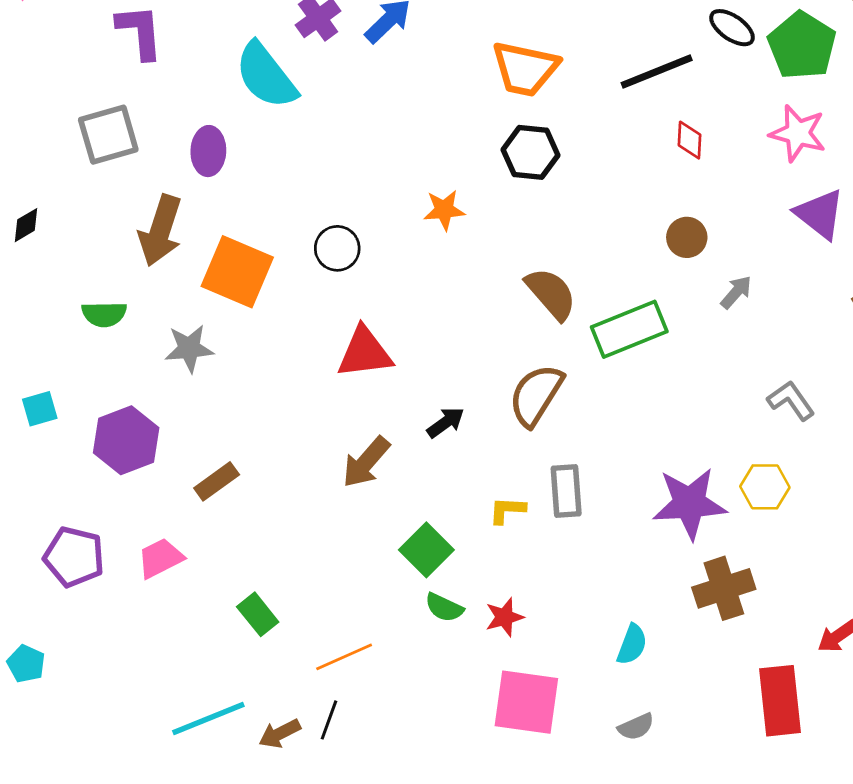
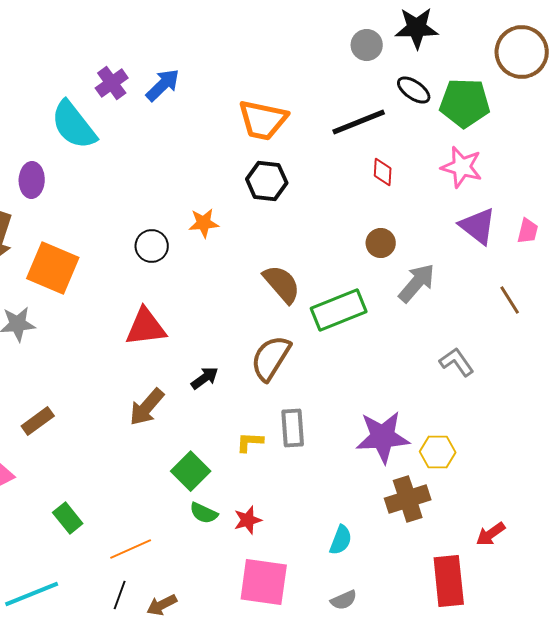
green pentagon: (802, 45) -> (465, 103), turned -30
black circle: (337, 248) -> (152, 246), moved
gray arrow: (736, 292) -> (417, 283), size x1.6
yellow hexagon: (765, 487) -> (438, 452), moved
brown arrow: (280, 734) -> (162, 605), moved

